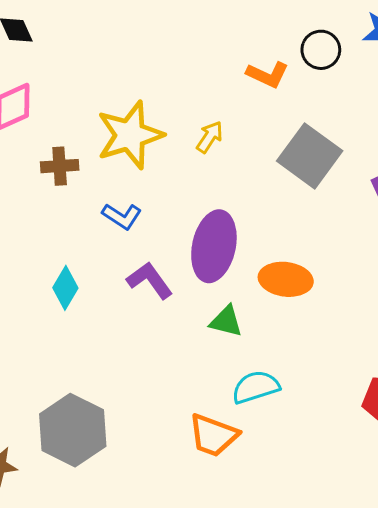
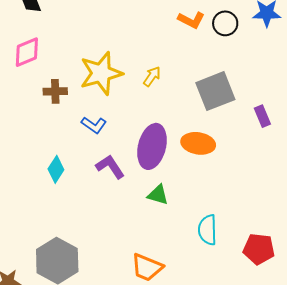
orange L-shape: (268, 75) -> (191, 20), moved
gray square: (310, 156) -> (215, 91), turned 30
orange ellipse: (286, 279) -> (198, 143), moved
cyan semicircle: (256, 387) -> (208, 230), moved, turned -76

